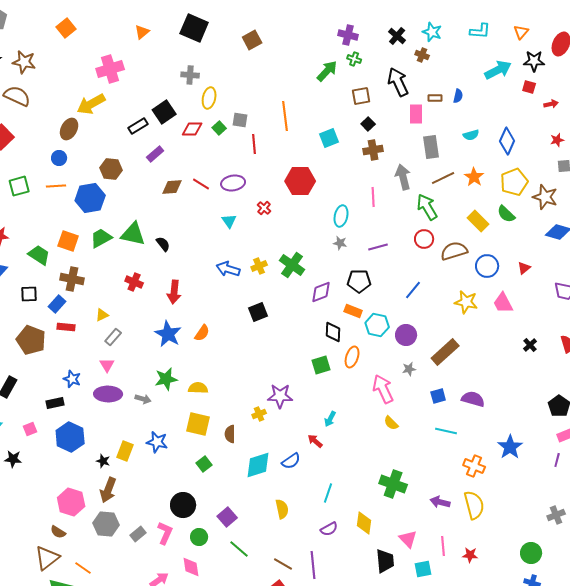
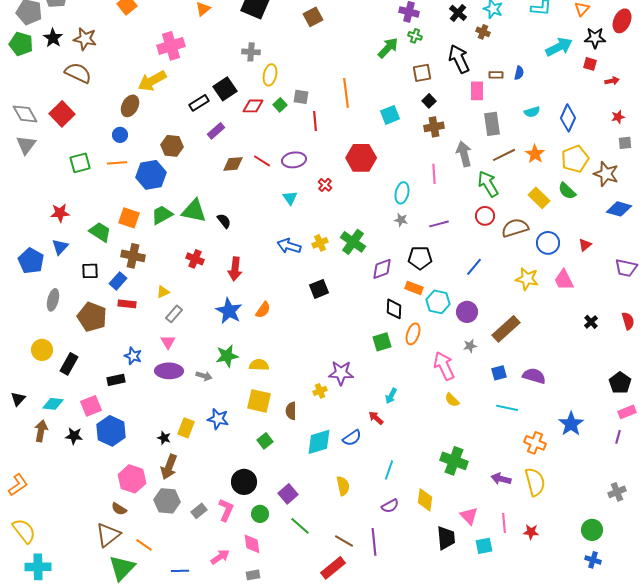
pink square: (30, 429) -> (91, 406), size x1.5
blue hexagon: (70, 437) -> (111, 431), moved

